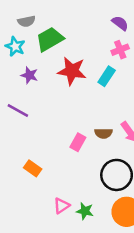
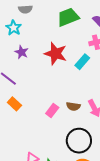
green trapezoid: (50, 39) -> (68, 17), moved
orange rectangle: (33, 168) -> (14, 104), moved

